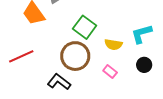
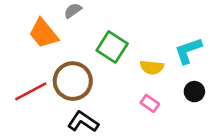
brown circle: (75, 56) -> (73, 81), moved

